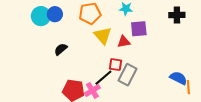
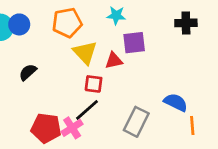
red square: (116, 65) -> (94, 84), moved
gray rectangle: (127, 75) -> (136, 122), moved
blue semicircle: (178, 78) -> (176, 102), moved
orange line: (188, 87) -> (192, 125), moved

